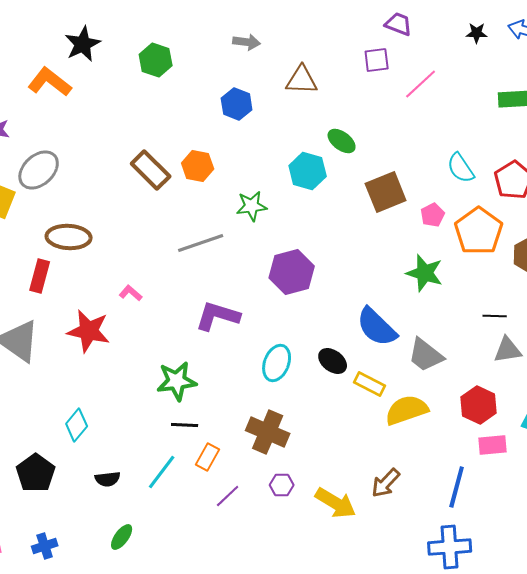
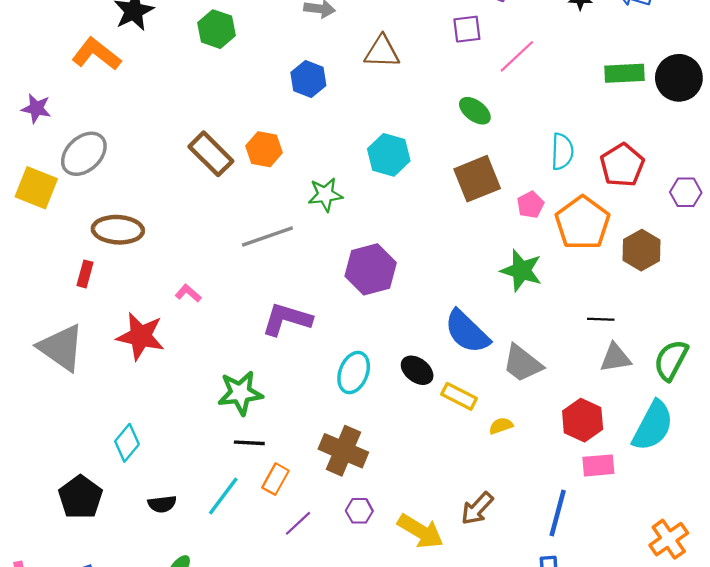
green ellipse: (342, 141) -> (475, 111), moved
cyan semicircle: (461, 168) -> (562, 152), turned -144
red rectangle: (40, 276) -> (85, 274), size x0.7
yellow semicircle: (407, 410) -> (501, 426), size x0.5

